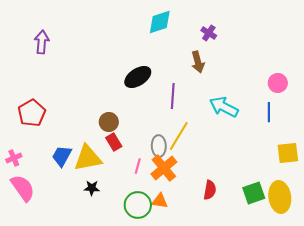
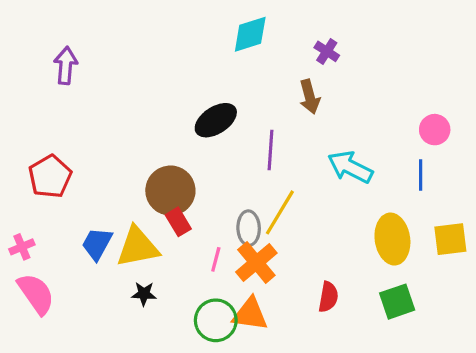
brown circle: (109, 122) -> (170, 191), size x1.6
yellow ellipse: (280, 197) -> (392, 239), moved
orange triangle: (160, 201) -> (250, 314), size x1.4

